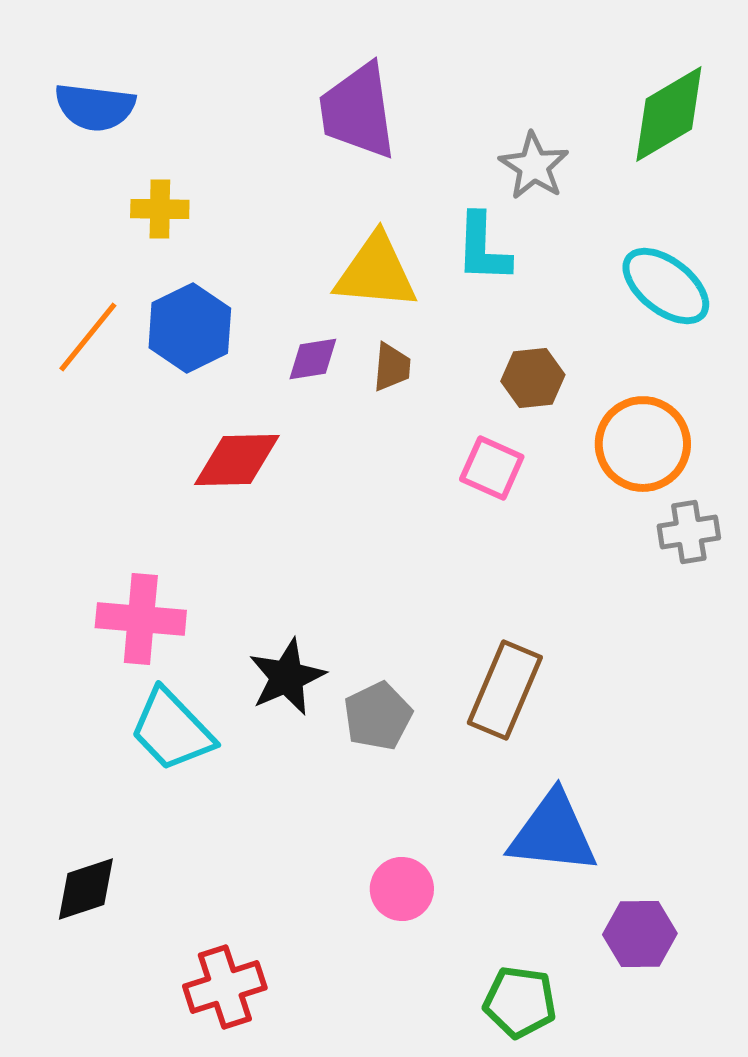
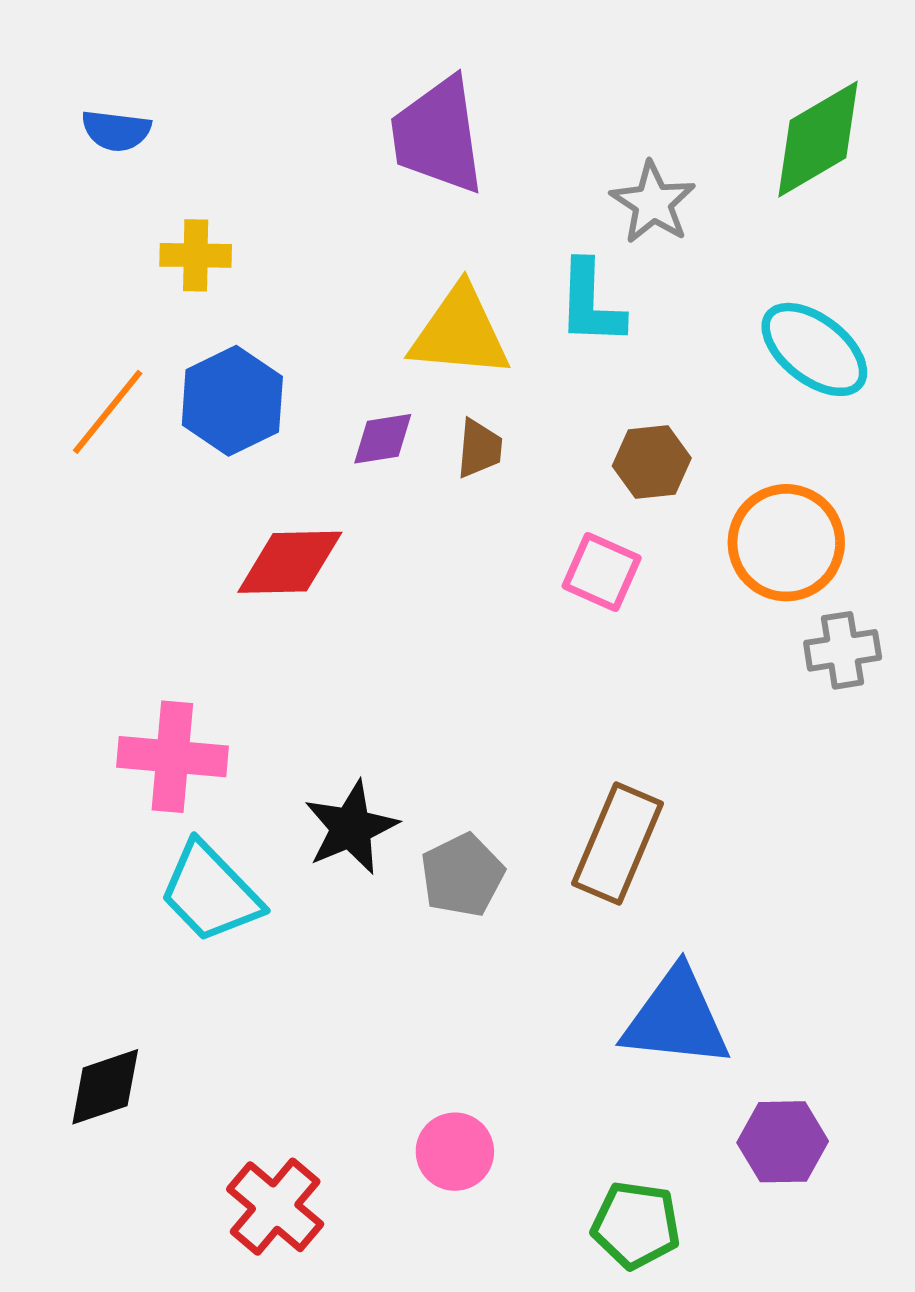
blue semicircle: (95, 107) -> (116, 131), size x0.7
pink circle: (402, 889) -> (455, 1152), moved
red cross: (225, 987) -> (275, 1207), turned -32

